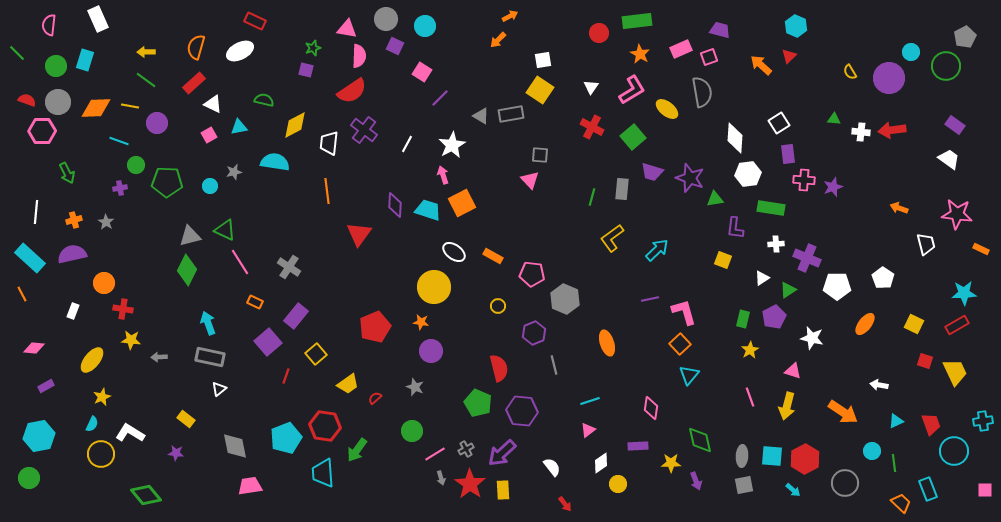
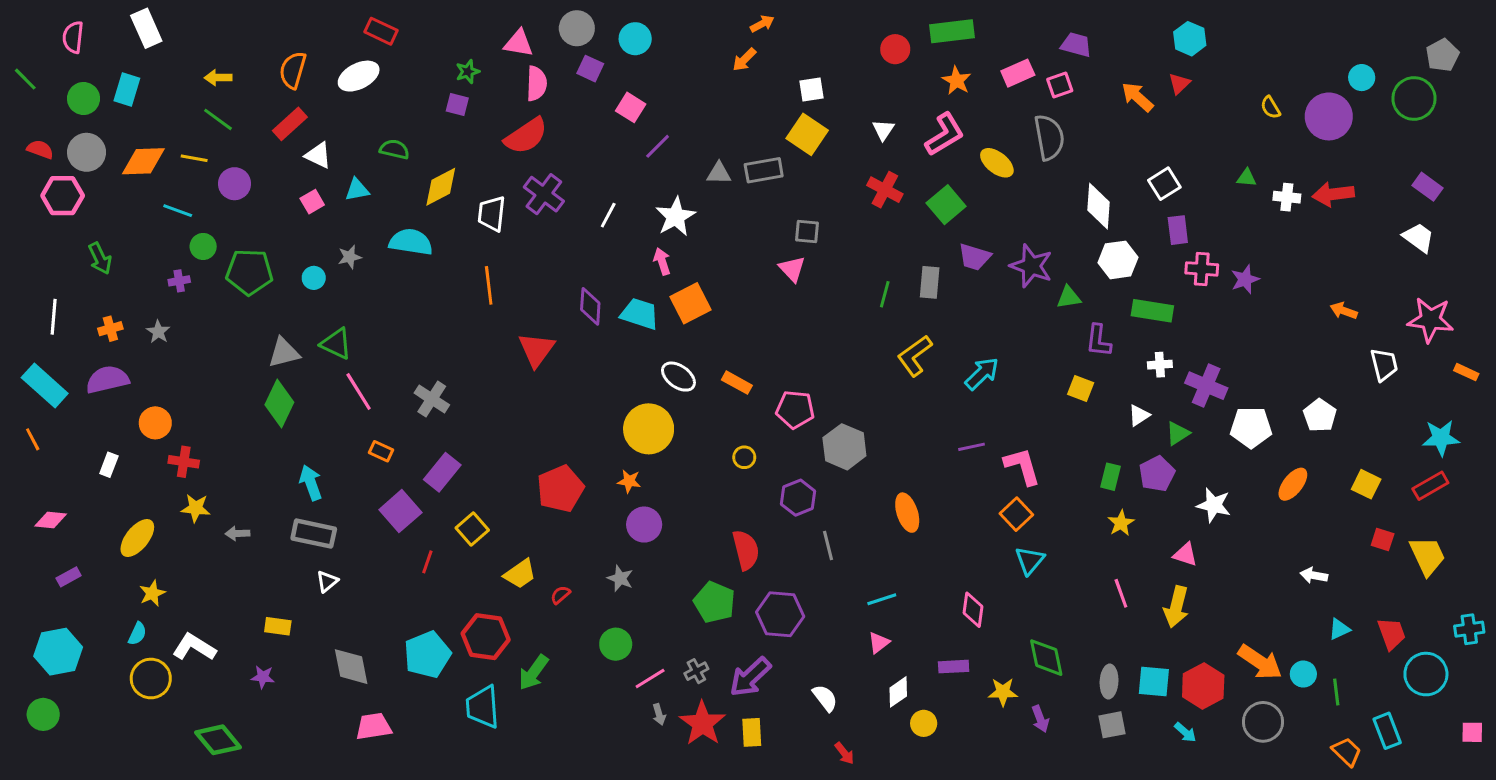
gray triangle: (481, 116) -> (719, 173), turned -30
orange arrow: (843, 412) -> (1260, 662), moved
yellow rectangle: (186, 419) -> (278, 626), turned -30

